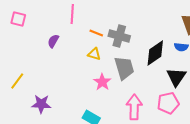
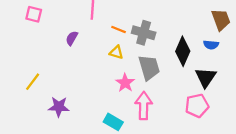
black diamond: (155, 53) -> (183, 51), turned -32
pink arrow: (134, 107) -> (144, 106), moved

